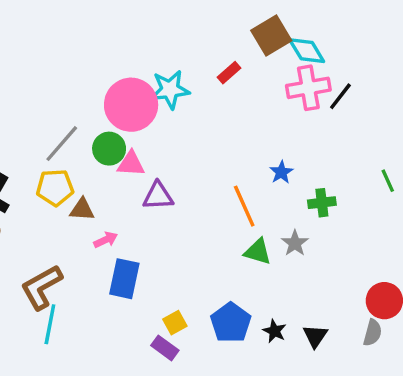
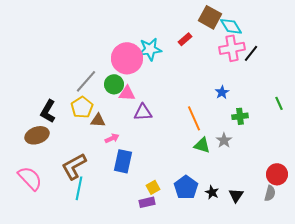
brown square: (271, 35) -> (210, 17), turned -30
blue star: (281, 172) -> (222, 92), moved
yellow pentagon: (55, 187) -> (82, 107), turned -30
purple rectangle: (165, 348) -> (147, 202), turned -49

